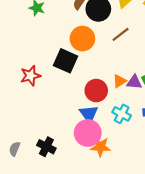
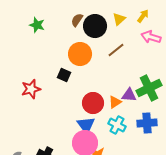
black square: (65, 61) -> (64, 75), size x0.6
orange triangle: (120, 81) -> (115, 102), moved

